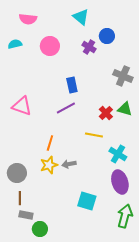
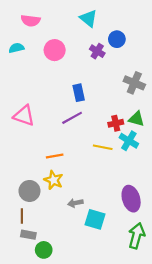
red cross: (106, 113) -> (116, 123), turned 32
orange line: (50, 143) -> (55, 156), turned 63
cyan cross: (118, 154) -> (129, 141), moved
gray arrow: (69, 164) -> (75, 203), moved
yellow star: (49, 165) -> (54, 180), turned -30
gray circle: (17, 173) -> (29, 191), moved

